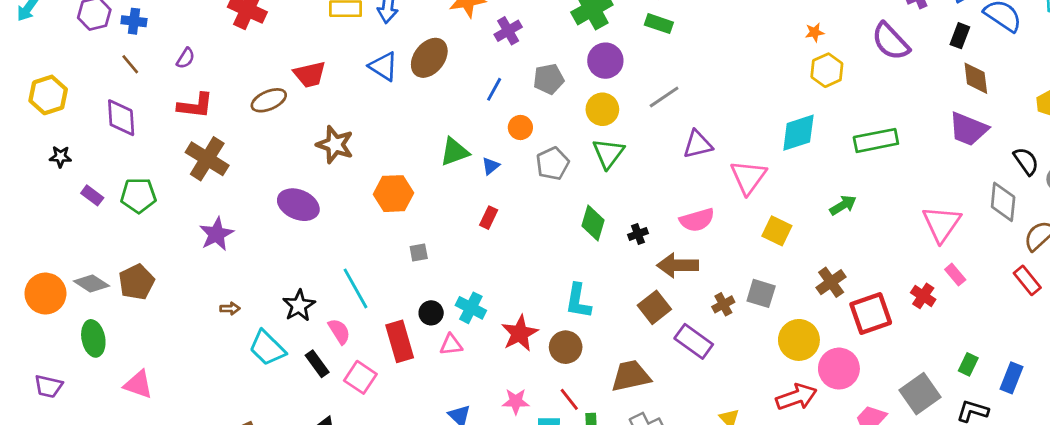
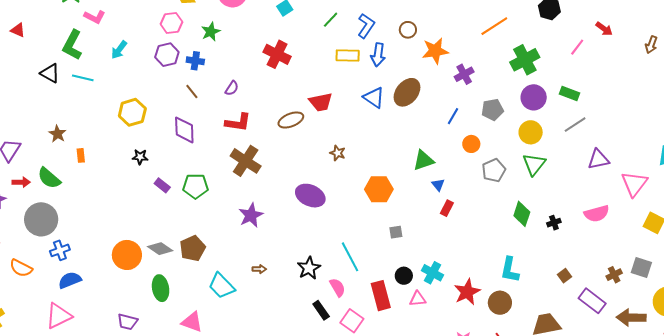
green rectangle: (659, 24) -> (569, 93), moved
brown star: (335, 145) -> (338, 153), size x0.6
blue triangle: (491, 166) -> (438, 185), moved, turned -32
brown arrow: (678, 265) -> (631, 318), moved
brown square: (654, 307) -> (564, 276), size x0.6
cyan trapezoid: (267, 348) -> (221, 286), moved

